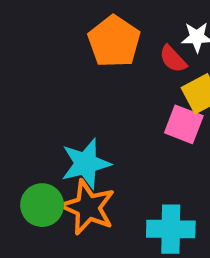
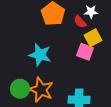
cyan star: (86, 164) -> (40, 55), moved, turned 30

